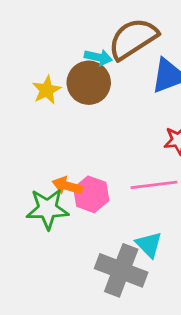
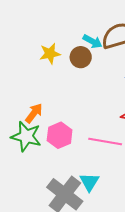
brown circle: (89, 83) -> (81, 57), size x0.7
orange arrow: (67, 186) -> (34, 113), moved, turned 95

